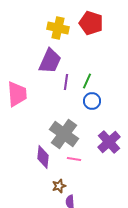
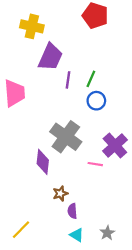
yellow cross: (58, 28) -> (32, 26), moved
pink line: (74, 159) -> (95, 164), moved

